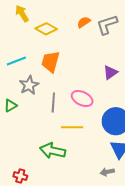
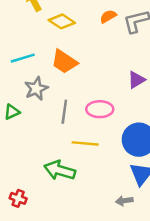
orange trapezoid: (50, 62) -> (64, 62), turned -75
pink ellipse: (82, 99) -> (100, 109), turned -30

